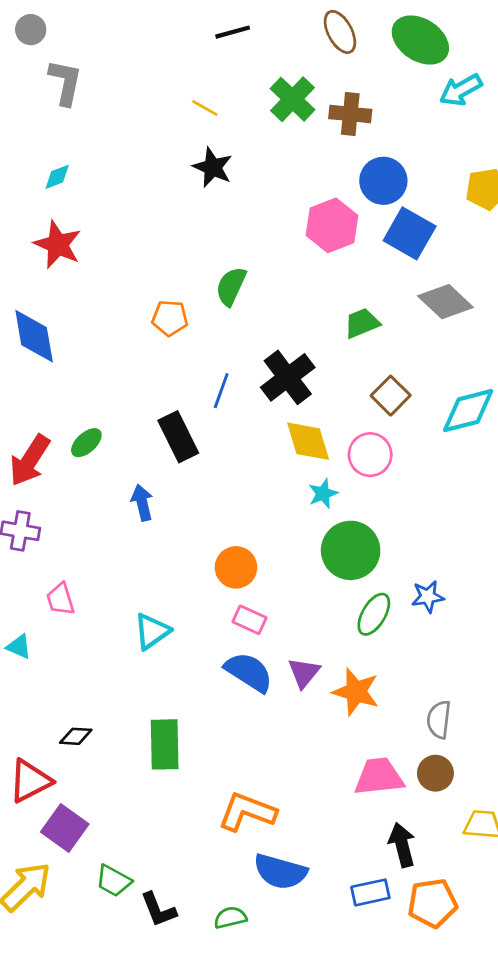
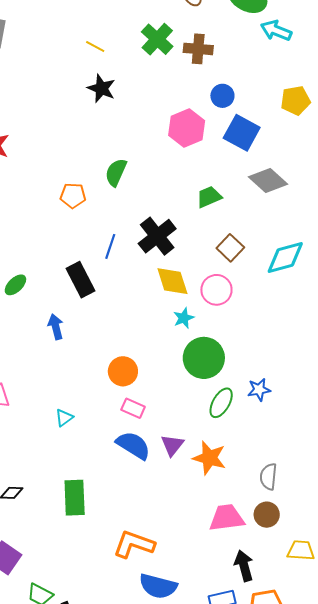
cyan arrow: (461, 90) -> (276, 31), turned 52
blue circle: (383, 181) -> (222, 96), size x0.7
cyan triangle: (152, 631) -> (64, 418), size x0.7

